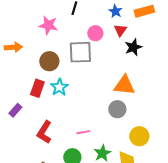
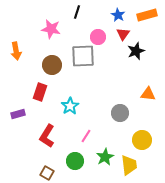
orange arrow: (13, 47) -> (16, 51), turned 84
orange triangle: (124, 85) -> (148, 94), moved, size x0.7
cyan star: (59, 87) -> (70, 106), moved
purple rectangle: (15, 110) -> (18, 114), turned 32
pink line: (83, 132) -> (86, 136), turned -48

